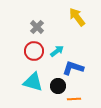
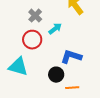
cyan arrow: (57, 51) -> (55, 29), moved
cyan triangle: (33, 82) -> (18, 67), moved

